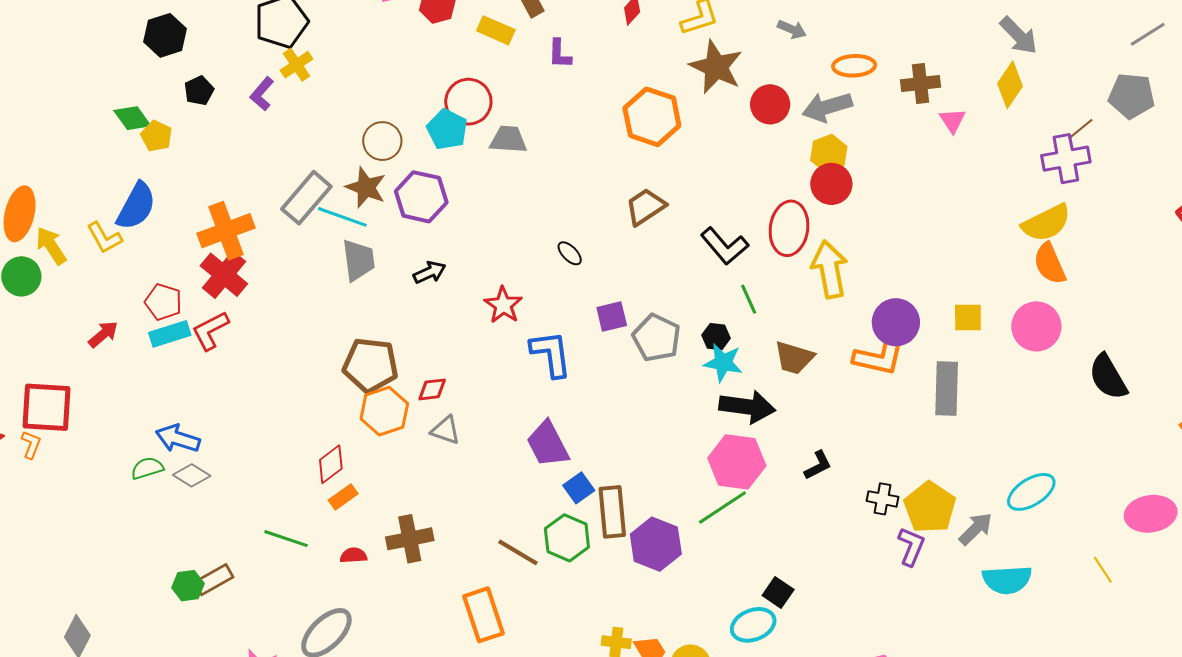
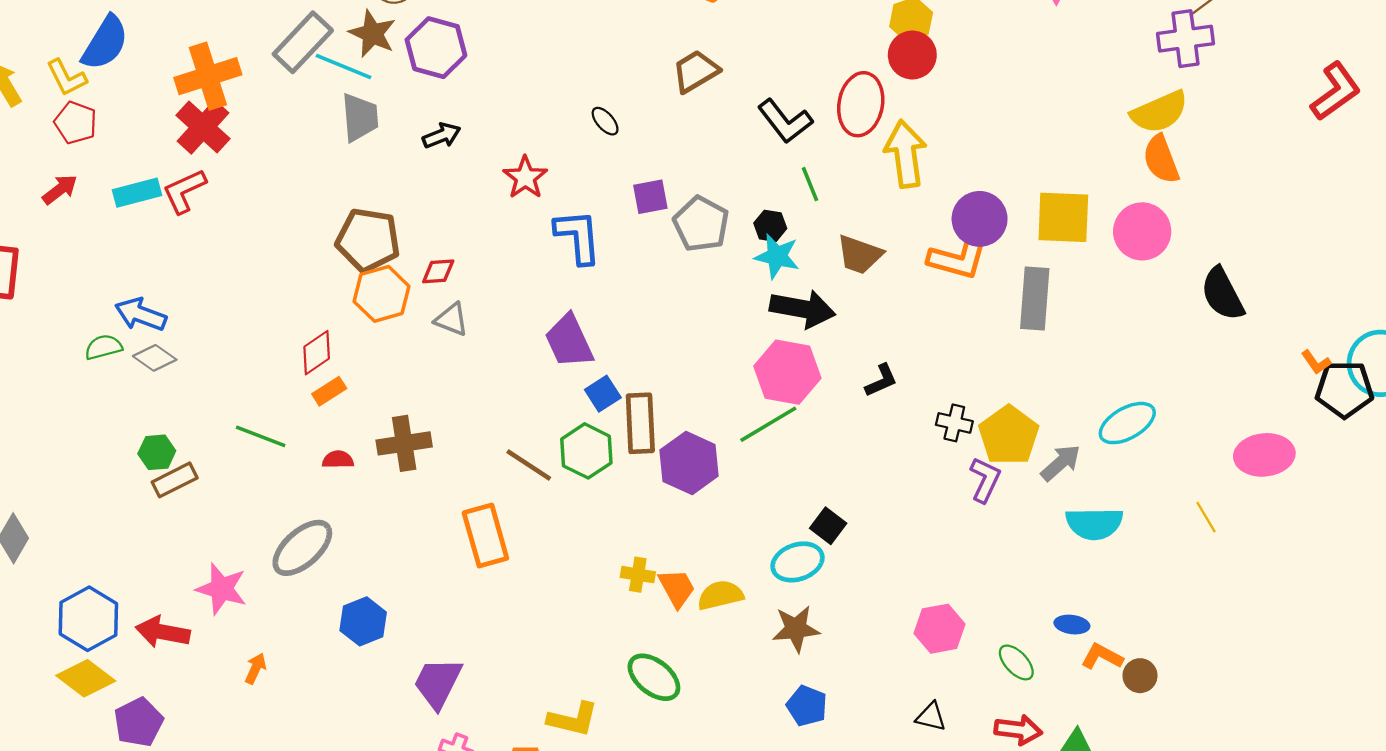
red pentagon: (163, 302) -> (76, 123), moved
yellow square: (968, 317) -> (1063, 217), size x1.6
green hexagon: (188, 586) -> (157, 452), moved

